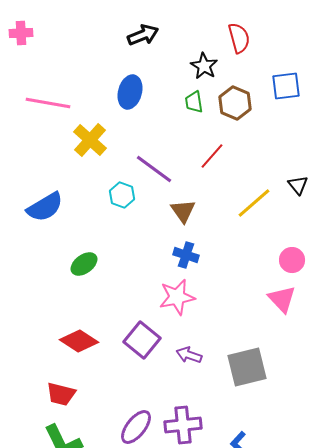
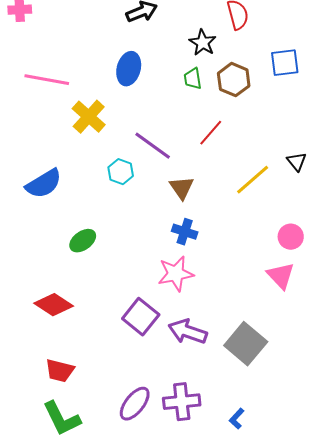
red diamond: (79, 341) -> (54, 305), moved
purple arrow: (189, 355) -> (188, 332), size x1.5
gray square: (247, 367) -> (246, 344), turned -36

